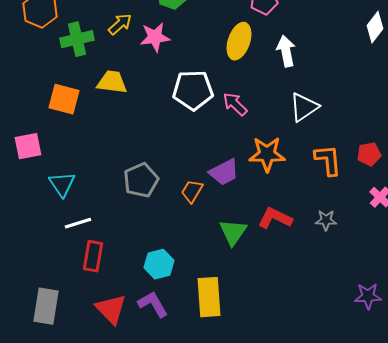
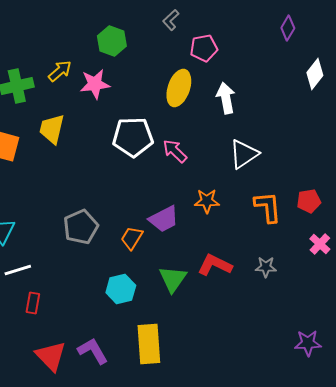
yellow trapezoid: (112, 82) -> (52, 129), turned -84
orange star: (267, 154) -> (207, 201), size x0.7
red rectangle: (93, 256) -> (33, 303), size x0.7
cyan hexagon: (159, 264) -> (121, 289), moved

